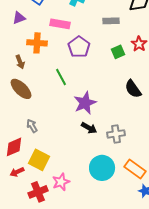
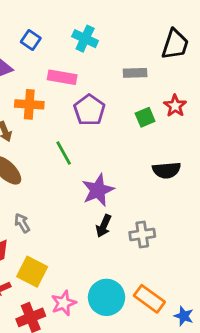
black semicircle: (133, 89) -> (167, 170), turned -60
black arrow: (89, 128) -> (104, 226), turned 84
cyan circle: (102, 168) -> (106, 297), moved
orange rectangle: (135, 169) -> (149, 299), moved

